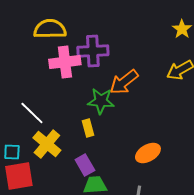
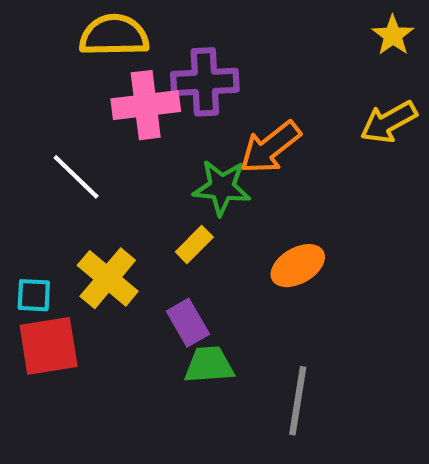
white line: (32, 113) -> (76, 177), moved
yellow rectangle: (88, 128) -> (194, 244), turned 60
orange ellipse: (148, 153) -> (298, 266), moved

